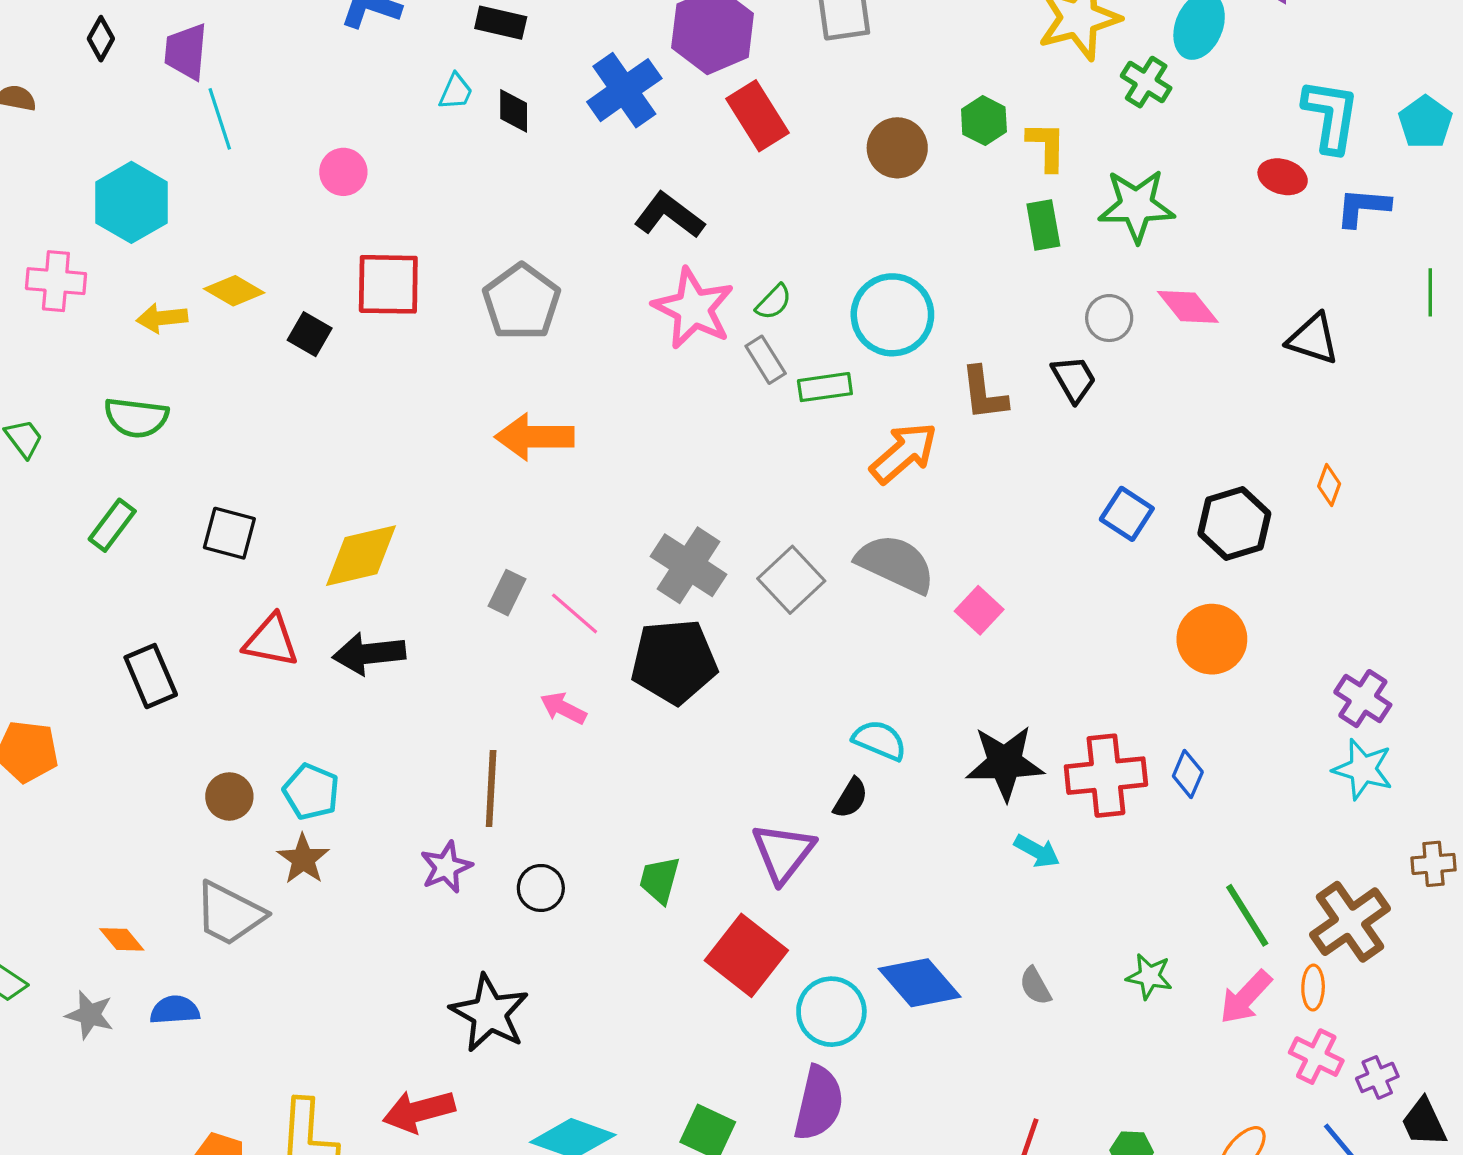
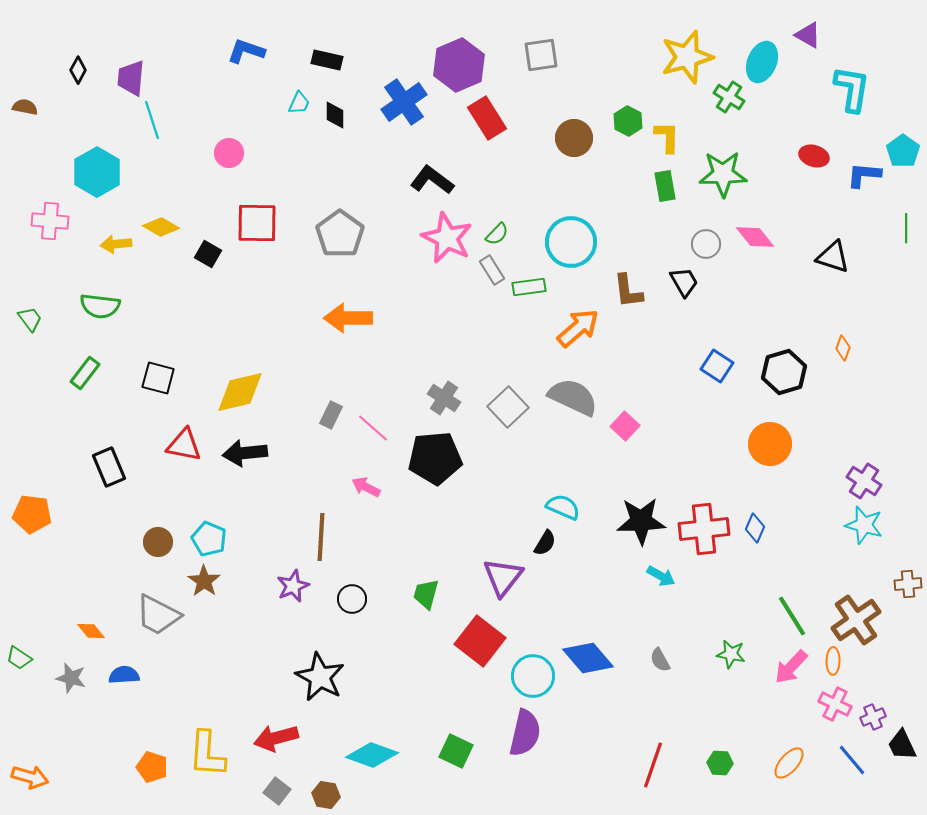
cyan L-shape: (1331, 116) -> (852, 89), moved
cyan pentagon: (1425, 122) -> (903, 151), moved
gray cross: (689, 565) -> (444, 398), size x0.7

